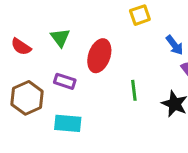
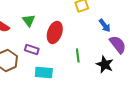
cyan rectangle: (68, 123) -> (44, 72), moved

